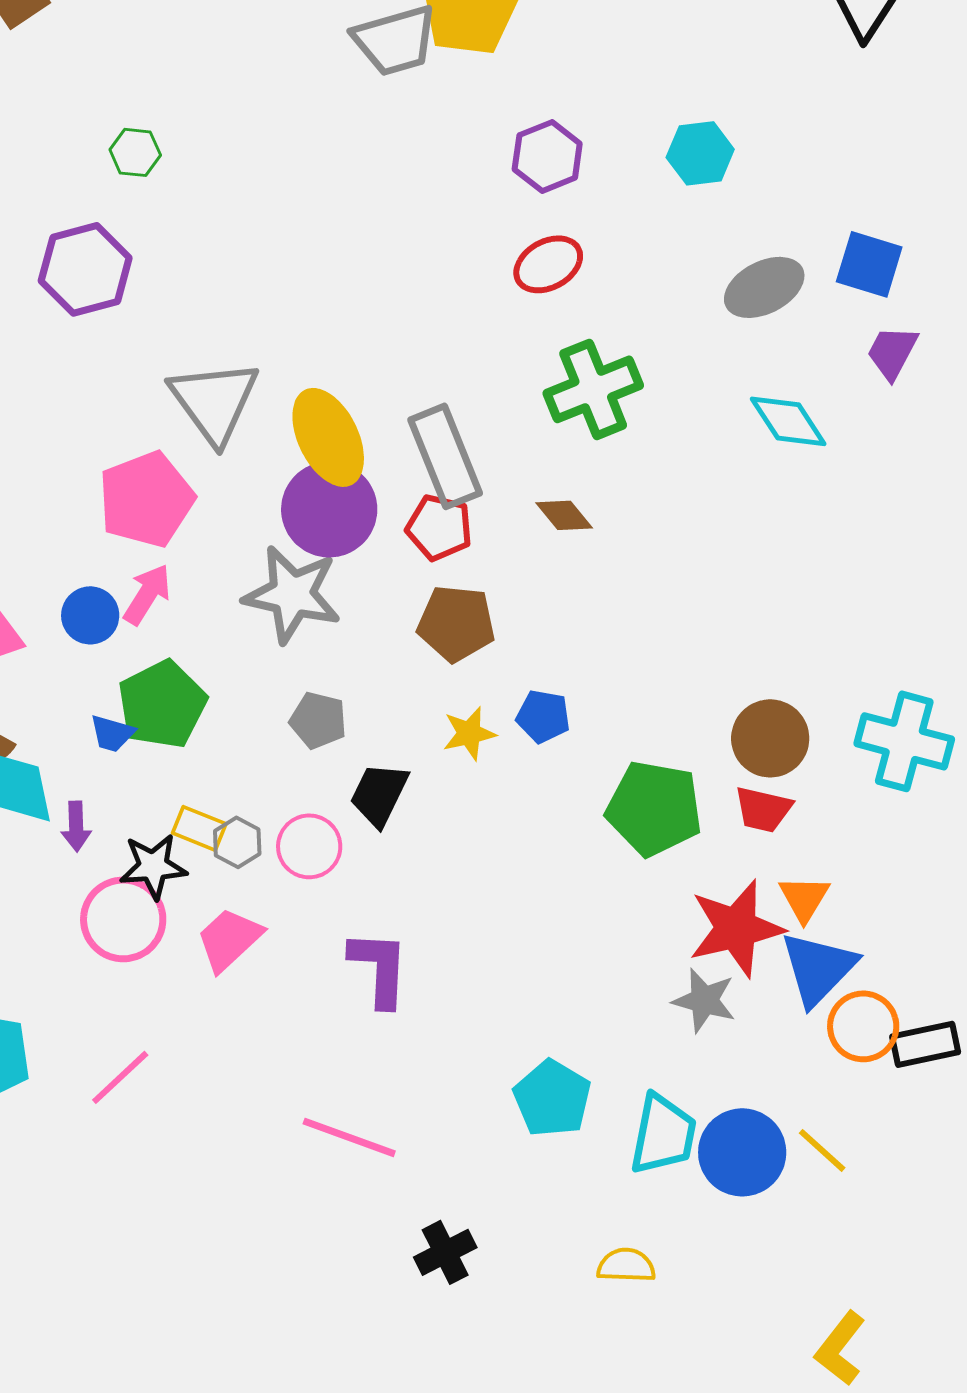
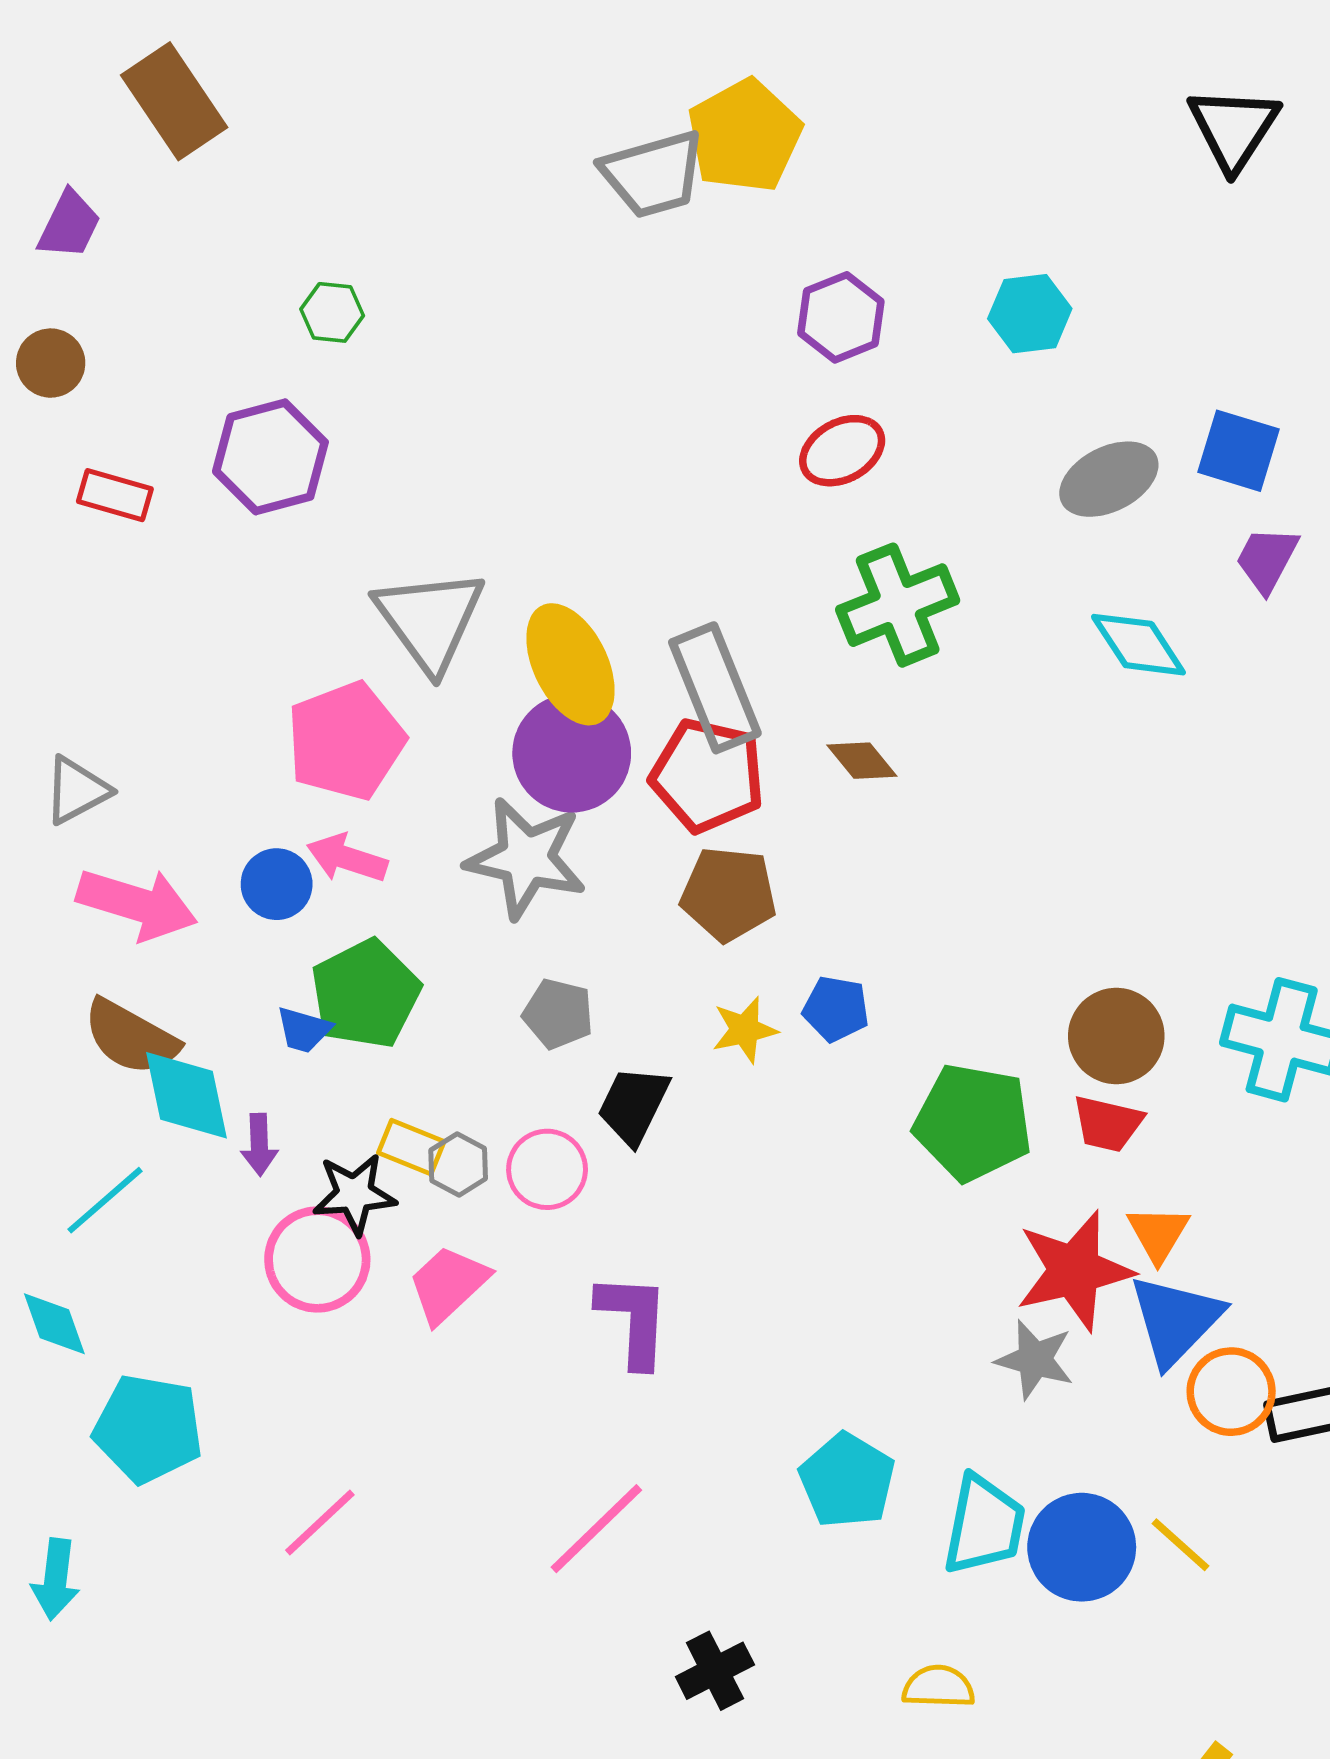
red pentagon: (439, 527) -> (708, 775), size x1.4
pink arrow: (147, 594) -> (347, 858), turned -104
pink line: (120, 1077) -> (320, 1523), moved
pink line: (349, 1137) -> (596, 1529), turned -64

